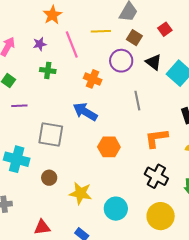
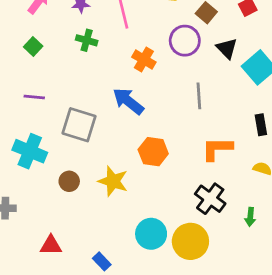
purple line: (19, 106) -> (34, 97), moved
yellow star: (80, 193) -> (113, 181), moved
yellow circle: (161, 216) -> (190, 241), moved

